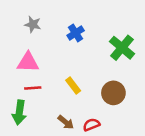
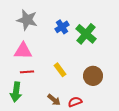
gray star: (33, 24) -> (27, 20), size x1.5
green cross: (122, 48) -> (86, 34), moved

